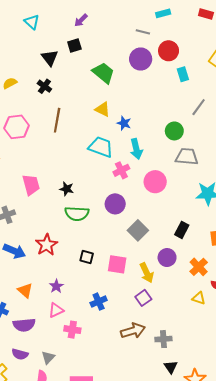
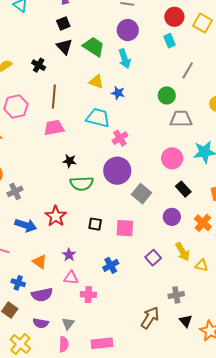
red circle: (169, 51) -> (174, 17), moved
black triangle: (50, 58) -> (64, 47), moved
cyan arrow: (136, 149) -> (125, 59), moved
pink circle: (155, 182) -> (172, 158), moved
pink trapezoid: (31, 185) -> (54, 128), moved, turned -80
purple circle: (115, 204) -> (117, 171), size x1.4
black rectangle: (182, 230) -> (183, 189), turned -63
yellow arrow: (147, 273) -> (183, 252), moved
yellow triangle: (199, 298) -> (202, 265), moved
pink triangle: (56, 310) -> (71, 278), turned 35
brown arrow: (133, 331) -> (150, 318), moved, turned -35

